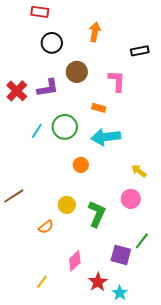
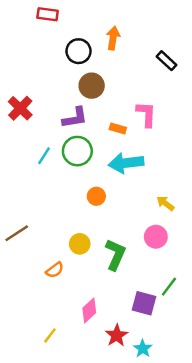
black circle: (52, 43) -> (79, 51), moved
black rectangle: (140, 51) -> (167, 61), turned 54
pink L-shape: (117, 81) -> (146, 114), moved
purple L-shape: (48, 88) -> (75, 118), moved

